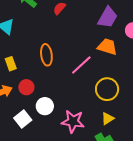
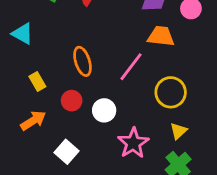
red circle: (26, 87) -> (72, 101), moved
white circle: (45, 106) -> (104, 110), moved
pink star: (73, 121) -> (133, 143), turned -30

